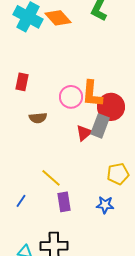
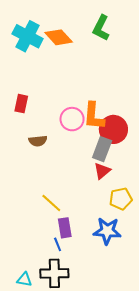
red triangle: (84, 133) -> (102, 171), moved
blue line: (21, 201) -> (58, 244), moved, turned -56
blue star: (105, 205) -> (107, 231), size x1.5

